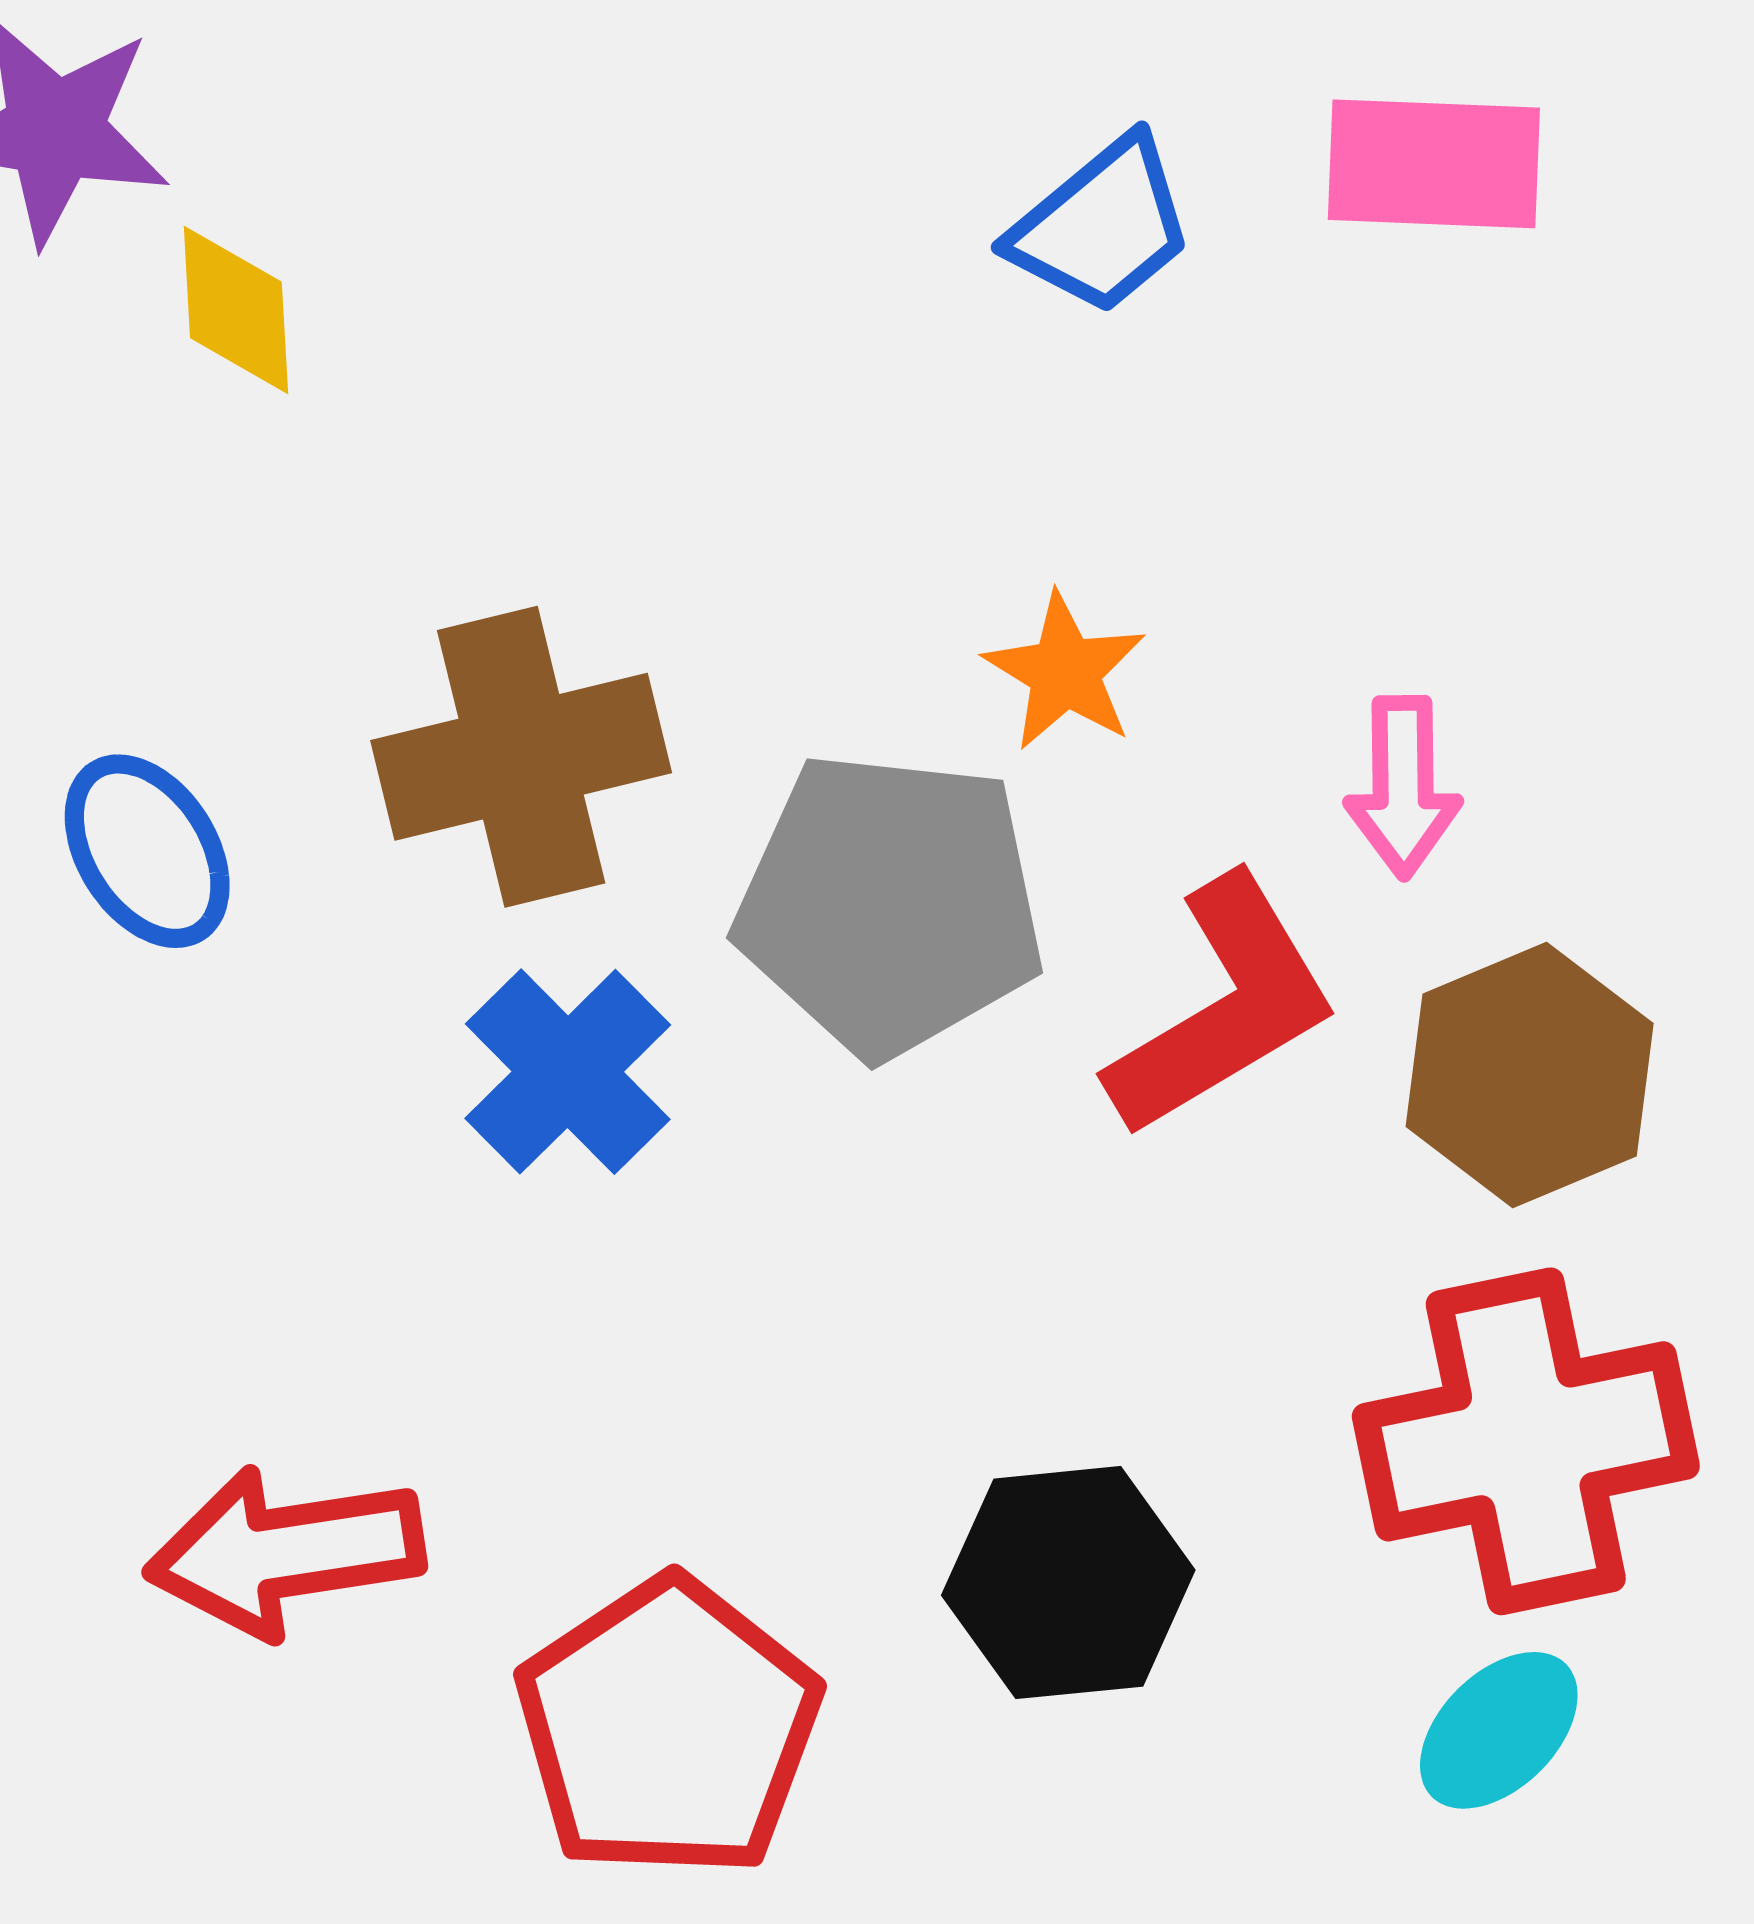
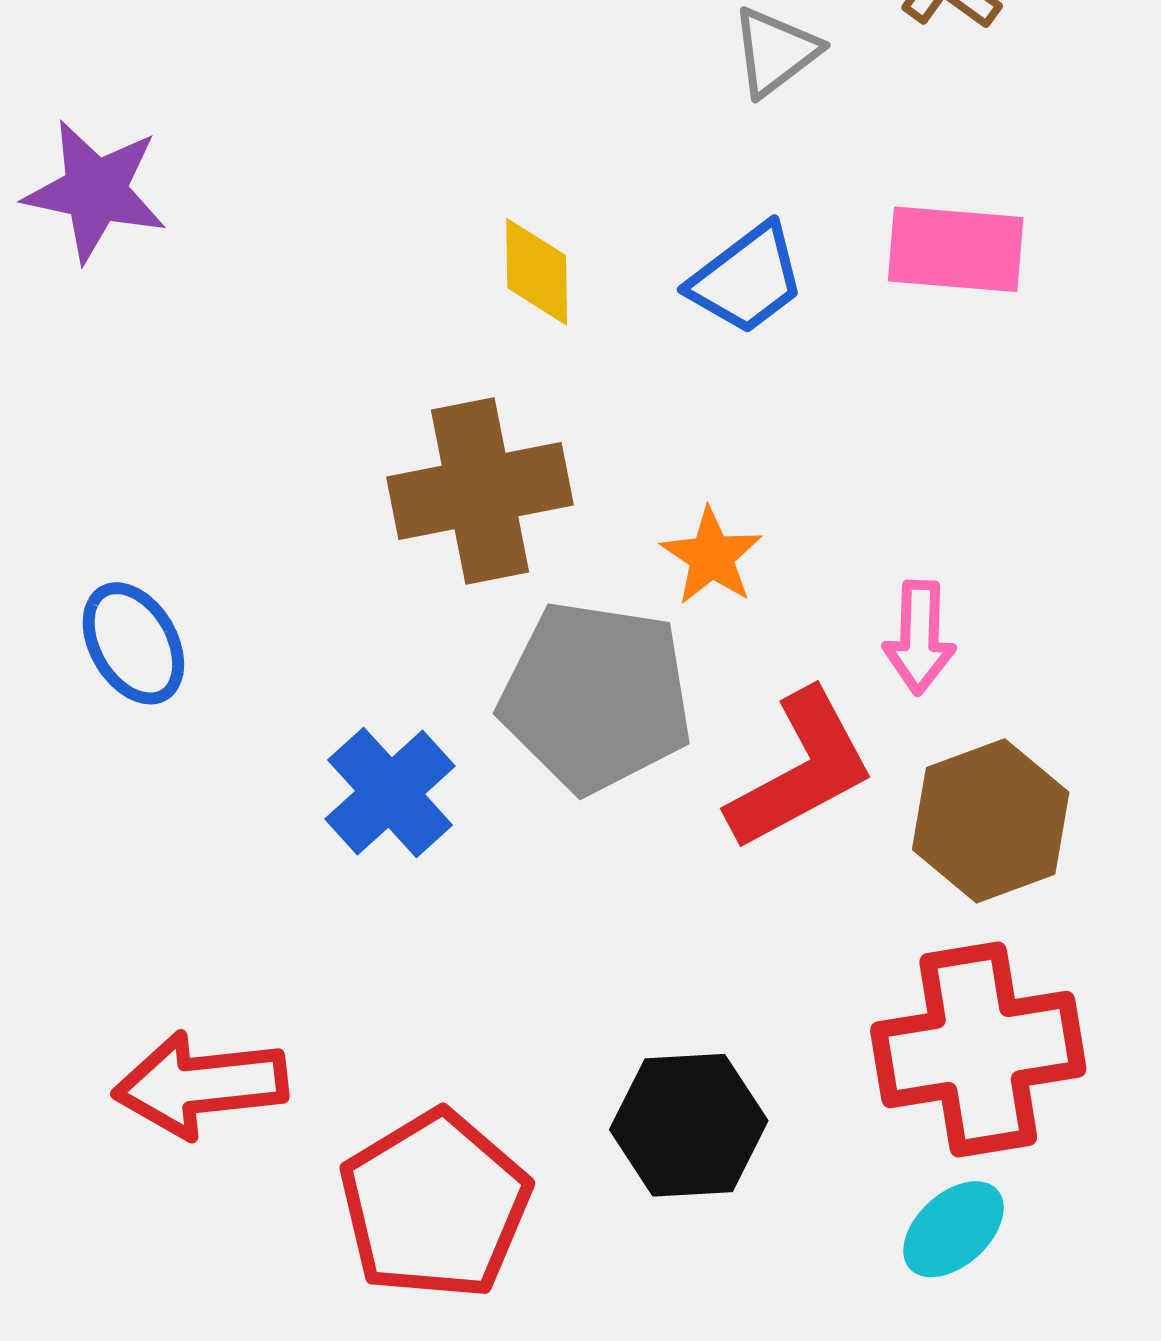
yellow diamond: (236, 310) -> (537, 272), moved
brown cross: (521, 757) -> (480, 491), moved

